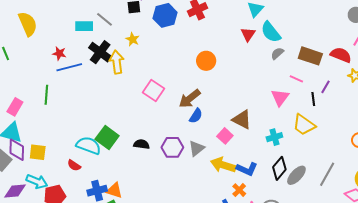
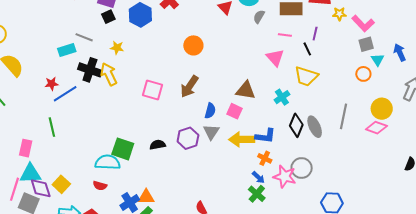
blue semicircle: (196, 116) -> (210, 111), moved
yellow square: (38, 152) -> (61, 184), turned -36
gray ellipse: (296, 175) -> (315, 127), turned -50

